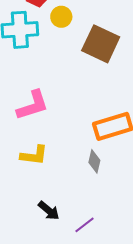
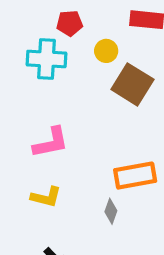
yellow circle: (61, 17) -> (106, 51), moved

